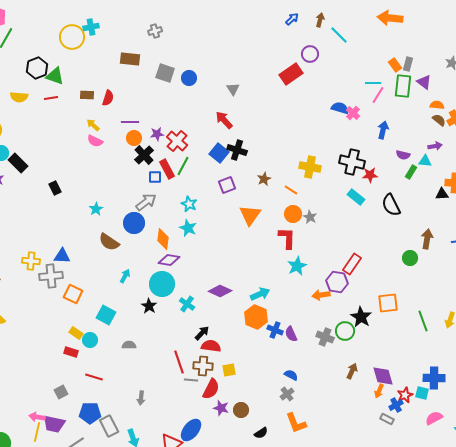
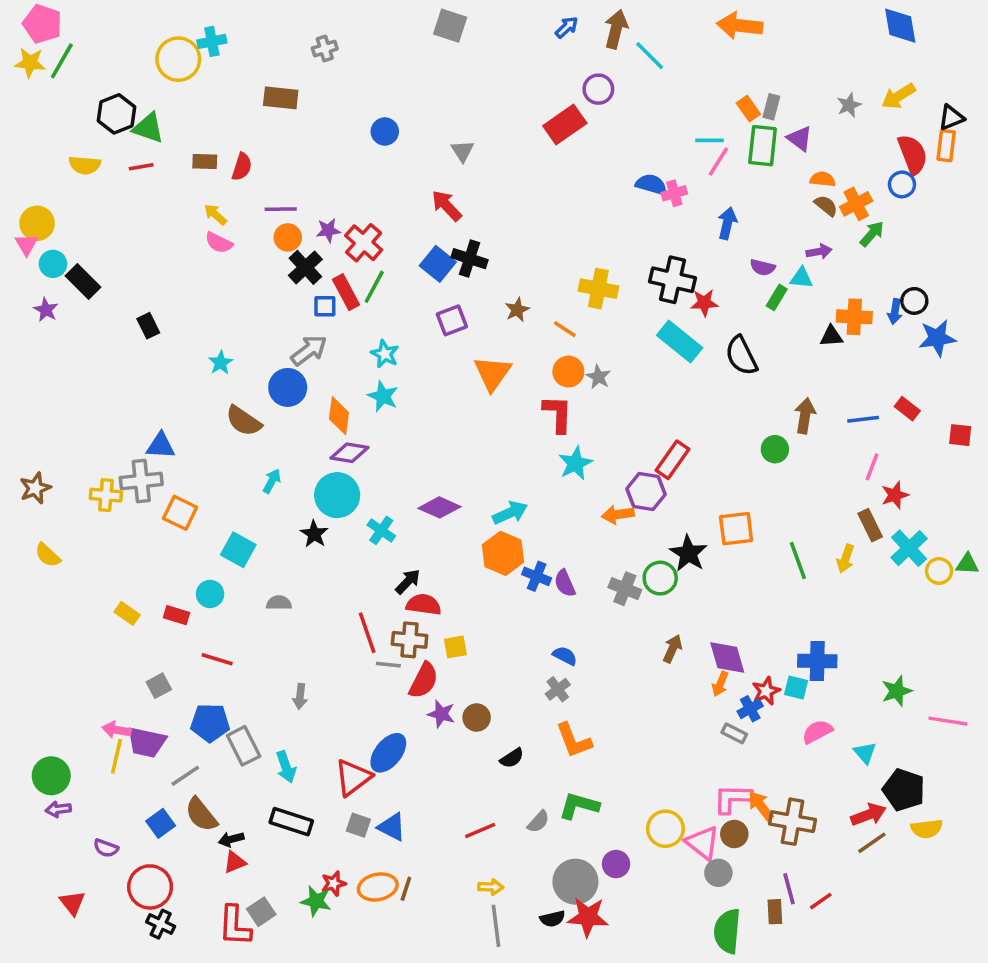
brown arrow: (320, 20) -> (616, 29), size x1.5
gray square: (165, 73) -> (450, 26), moved
pink cross: (353, 113) -> (674, 193), turned 32
cyan rectangle: (356, 197) -> (680, 342), size x1.4
yellow cross: (31, 261) -> (106, 495), moved
yellow rectangle: (76, 333) -> (127, 613), moved

